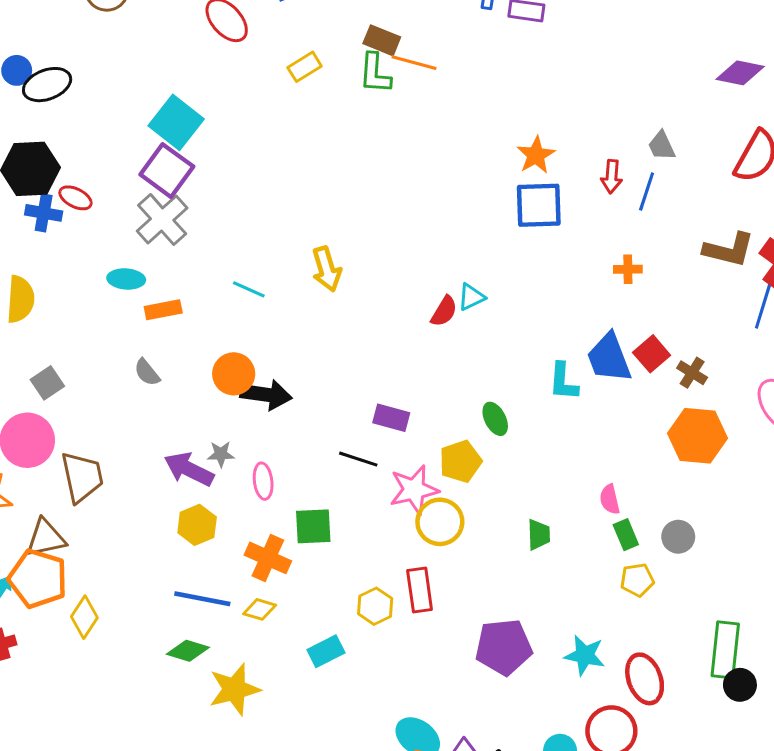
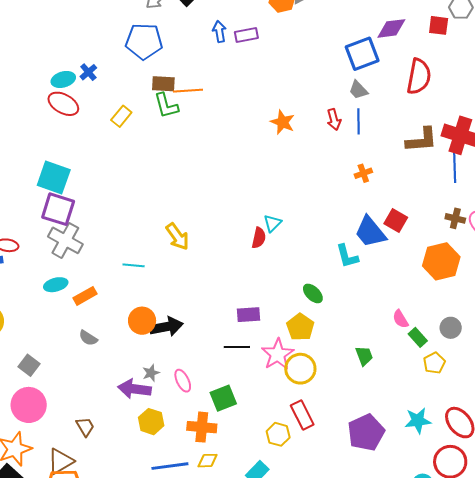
blue square: (539, 205) -> (362, 54), moved
brown cross: (692, 373) -> (455, 218), moved
brown trapezoid: (82, 477) -> (85, 427), moved, size x0.6

